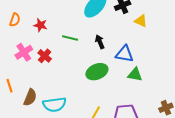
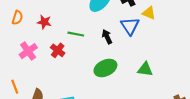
blue triangle: (124, 54) -> (130, 26), moved, turned 48
red cross: (45, 56) -> (58, 50), moved

